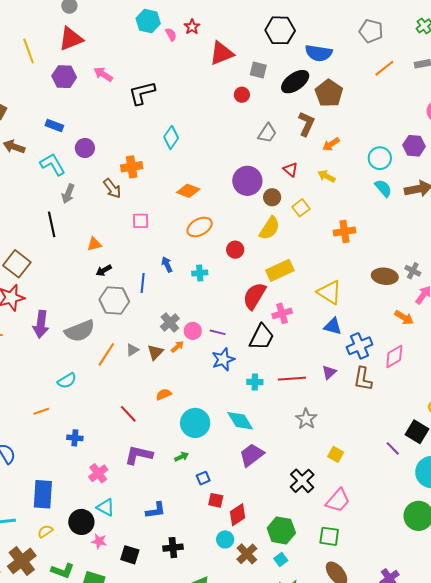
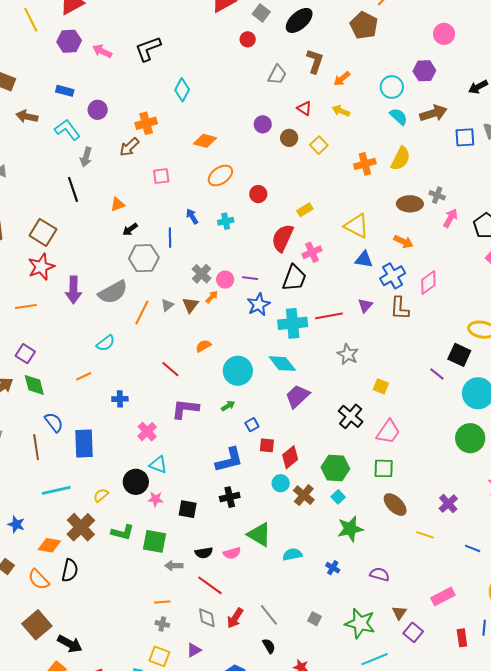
gray square: (258, 70) -> (261, 13), turned 30
pink arrow: (103, 74) -> (102, 51), moved
brown pentagon: (329, 93) -> (364, 25), moved
purple circle: (247, 181) -> (263, 124), size x0.6
brown arrow: (112, 188) -> (129, 147), turned 90
yellow semicircle: (270, 228) -> (401, 158), moved
yellow rectangle: (280, 270) -> (305, 210), size x0.6
orange arrow: (404, 318) -> (403, 242), moved
cyan cross: (255, 382) -> (293, 323), size x1.8
blue rectangle: (43, 494) -> (84, 444), moved
blue L-shape: (156, 510) -> (229, 460), moved, size x1.4

